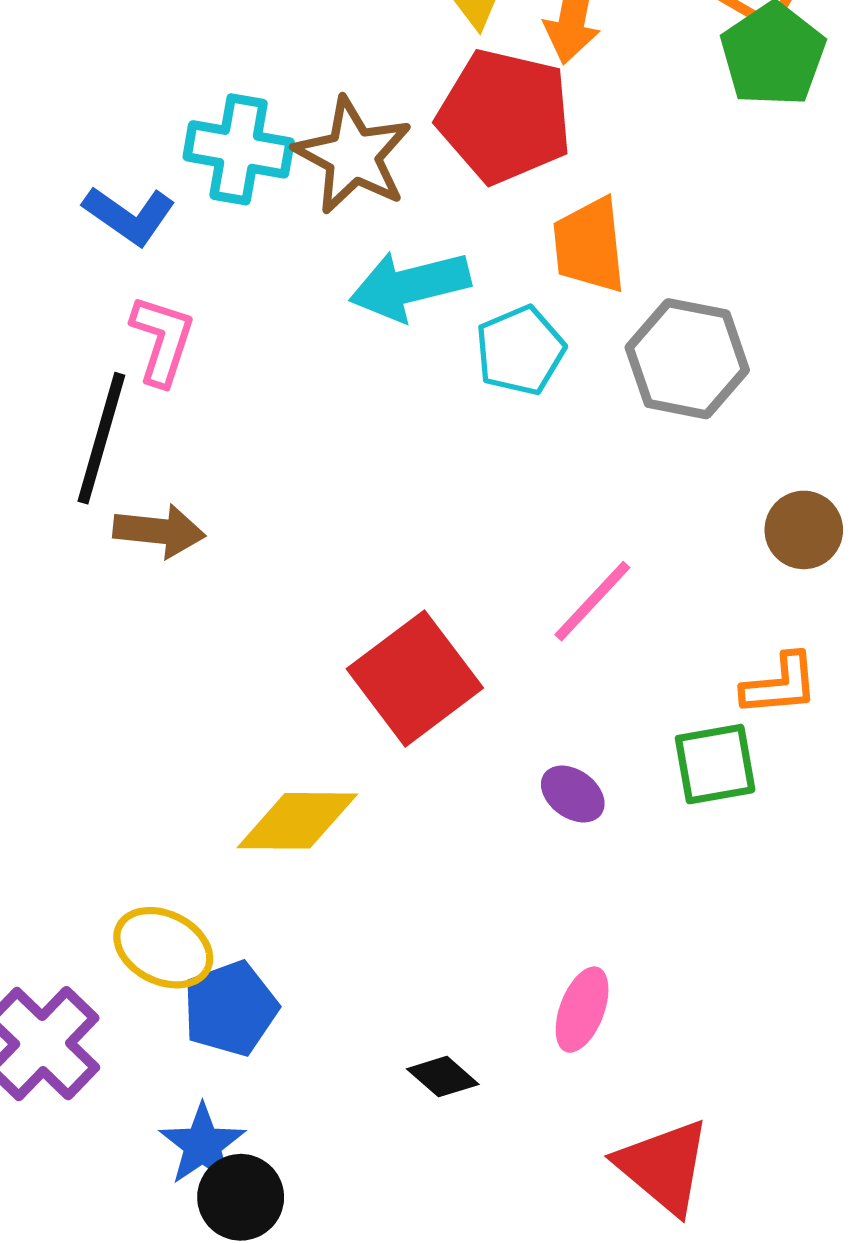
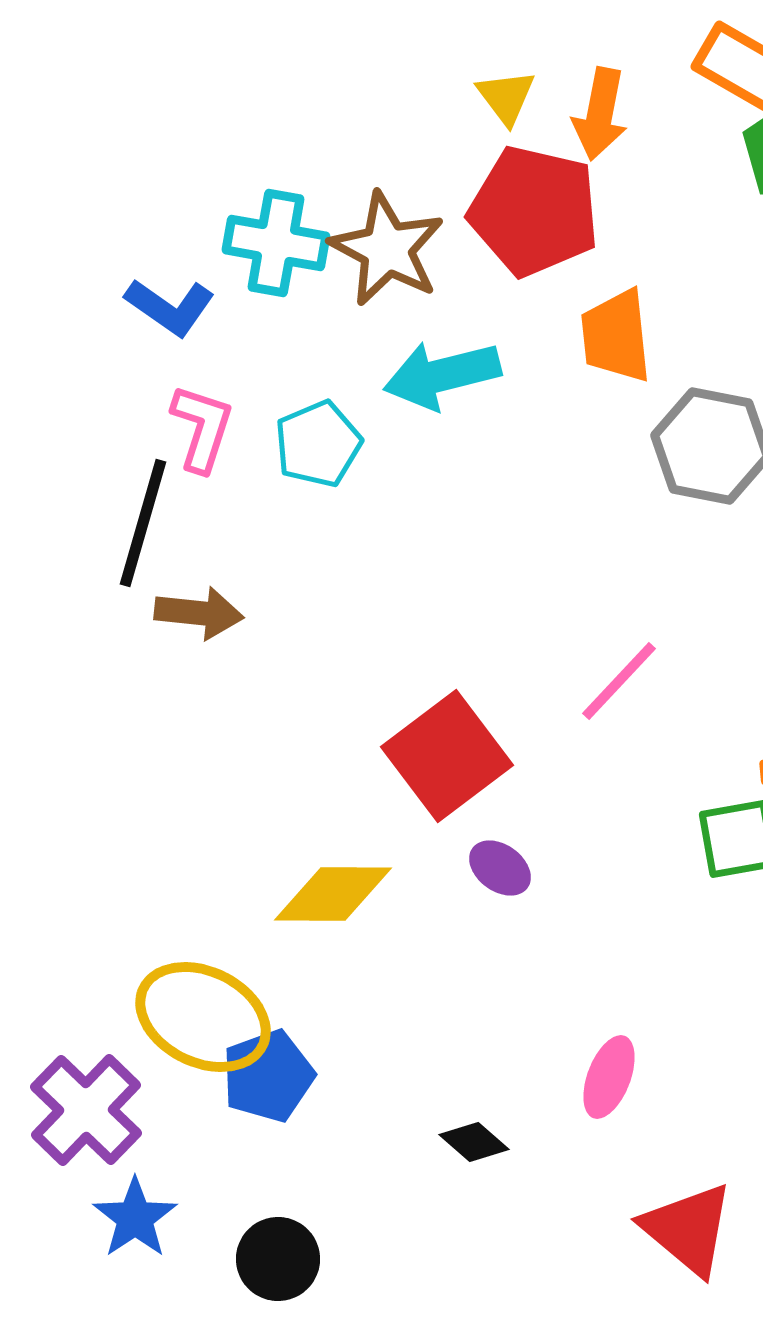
cyan pentagon: (520, 350) -> (318, 444), moved
purple ellipse: (573, 794) -> (500, 868), moved
yellow ellipse: (163, 948) -> (203, 1017), size x1.4
blue star: (202, 1145) -> (135, 1218), moved

